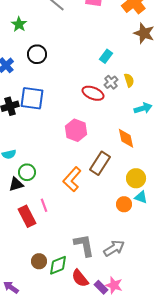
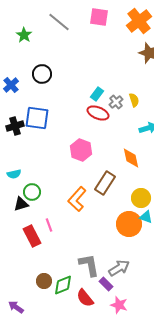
green star: (19, 24) -> (24, 35), moved
cyan rectangle: (106, 56) -> (97, 94), moved
orange circle: (124, 204) -> (129, 224), size x1.6
purple rectangle: (101, 287) -> (106, 284), moved

